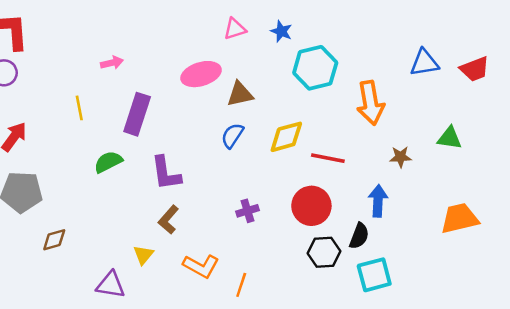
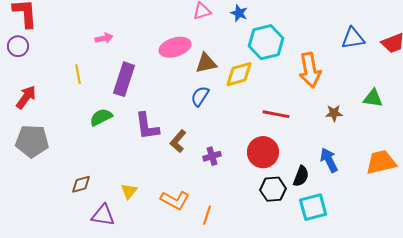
yellow diamond: (286, 137) -> (239, 74), moved
blue arrow: (378, 201) -> (329, 160), moved, turned -30
brown L-shape: (168, 220) -> (178, 141), moved
brown diamond: (54, 240) -> (81, 184), moved

